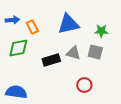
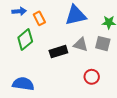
green diamond: (18, 48) -> (25, 39), turned -30

